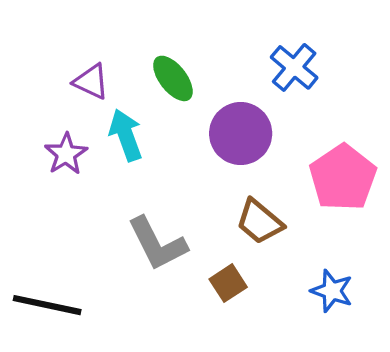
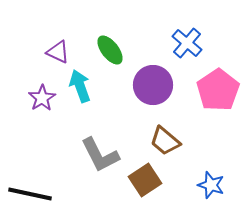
pink pentagon: (343, 178) -> (218, 90), moved
brown square: (228, 283) -> (145, 180), size x1.4

